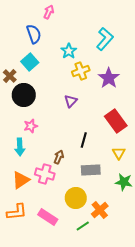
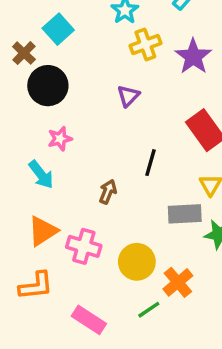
cyan arrow: (20, 147) -> (41, 175), turned -36
gray rectangle: (91, 170) -> (185, 214), moved
pink cross: (45, 174) -> (84, 246), moved
pink rectangle: (48, 217) -> (89, 320), moved

